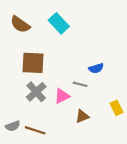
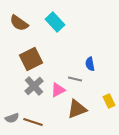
brown square: (33, 63) -> (31, 59), turned -30
blue semicircle: (96, 68) -> (90, 64), turned 96
brown triangle: (82, 116) -> (77, 109), size x1.5

